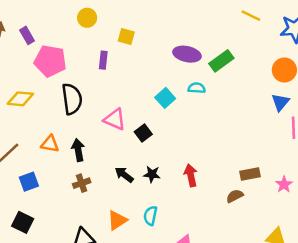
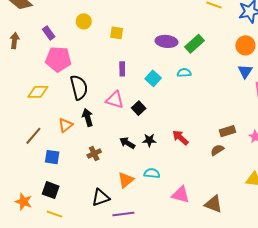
purple rectangle: (27, 35) -> (49, 33), moved
purple rectangle: (103, 60) -> (122, 69), moved
cyan semicircle: (197, 88) -> (184, 73), moved
orange triangle: (50, 144) -> (65, 125), turned -42
black arrow: (78, 150) -> (88, 117), moved
red arrow: (191, 175) -> (180, 138), turned -30
blue square: (29, 182) -> (52, 157), turned 35
cyan semicircle: (150, 216) -> (152, 173), turned 91

